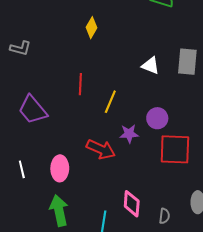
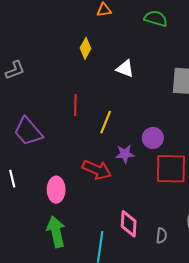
gray L-shape: (20, 48) -> (15, 70), turned -35
white triangle: (150, 66) -> (125, 69), moved
white line: (22, 169) -> (12, 179), moved

